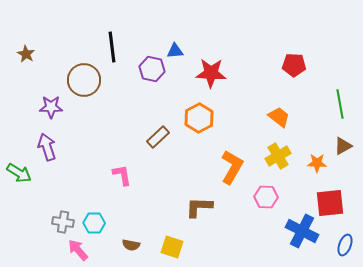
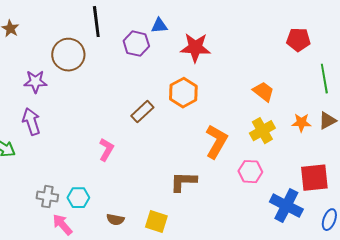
red pentagon: (294, 65) -> (298, 40), moved
orange star: (317, 163) -> (301, 123), moved
pink L-shape: (122, 175) -> (106, 150), turned 40

